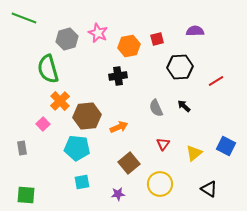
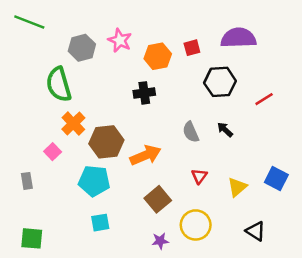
purple semicircle: (195, 31) -> (238, 38), size x1.6
orange arrow: (119, 127) -> (145, 155), size x1.4
purple star: (118, 194) -> (160, 241), moved

